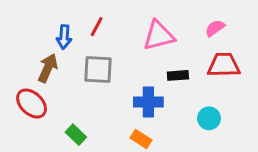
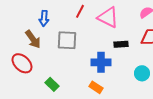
red line: (97, 27) -> (80, 11), moved
pink triangle: (159, 35) -> (108, 17), turned 40
brown arrow: (48, 68) -> (33, 39), turned 120

